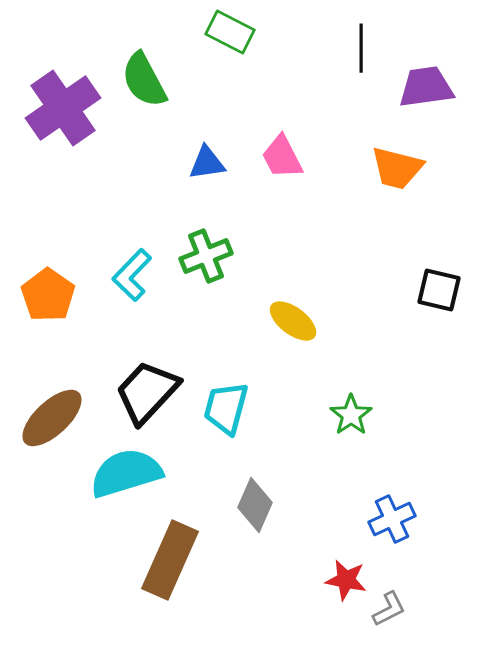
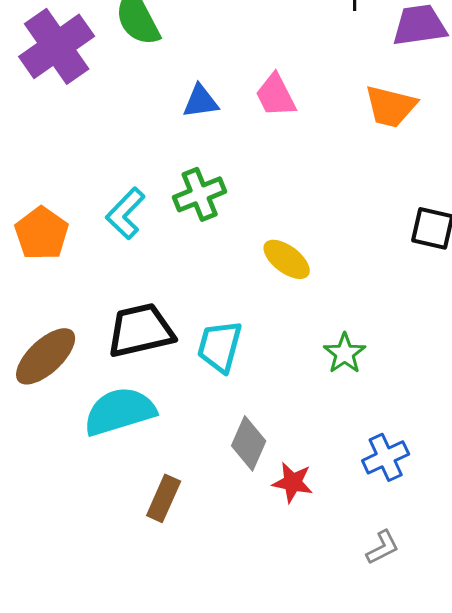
black trapezoid: (147, 392) -> (141, 330), turned 34
brown rectangle: (170, 560) -> (164, 498), size x0.6
red star: (346, 580) -> (293, 482), moved

